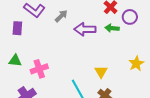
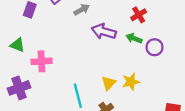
purple circle: (130, 17) -> (155, 47), moved
yellow star: (136, 64) -> (131, 82), moved

